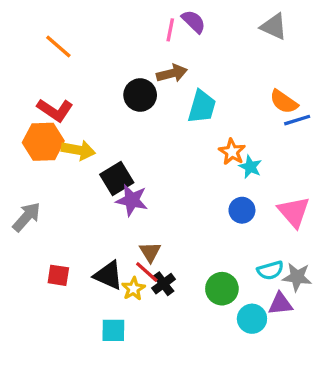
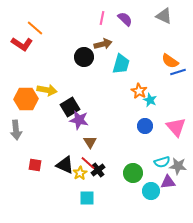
purple semicircle: (194, 22) -> (125, 19), moved
red L-shape: (55, 110) -> (22, 44), moved
orange hexagon: (43, 142) -> (26, 99), moved
gray arrow: (27, 217) -> (16, 130), turned 132
brown triangle: (150, 252) -> (90, 142), moved
cyan square: (113, 330) -> (87, 198), moved

